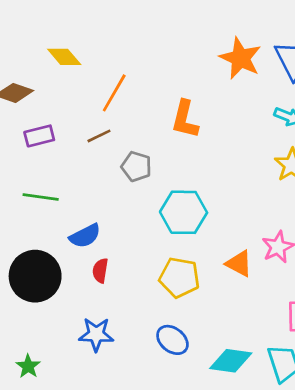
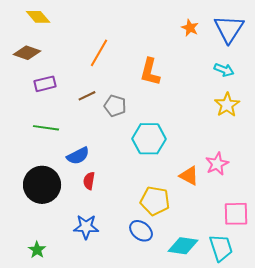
yellow diamond: (64, 57) -> (38, 17), moved
orange star: (240, 58) -> (190, 28), size x0.6
brown line: (99, 136) -> (87, 96), moved
yellow pentagon: (179, 278) -> (155, 201), moved

